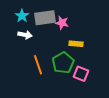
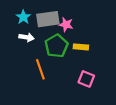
green pentagon: (63, 63) -> (56, 46), moved

